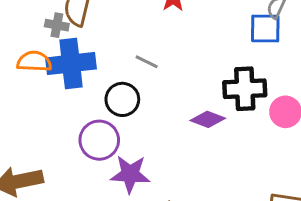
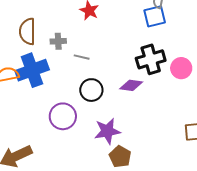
gray cross: (57, 25) -> (58, 41), moved
black circle: (122, 99) -> (91, 90), moved
purple star: (130, 174) -> (107, 131), moved

